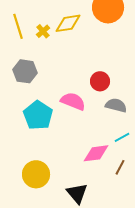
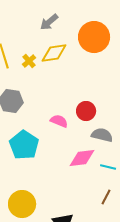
pink semicircle: (73, 101) -> (59, 121), moved, size x0.7
cyan line: (122, 137) -> (108, 167), turned 42
pink diamond: (96, 153) -> (82, 158), moved

